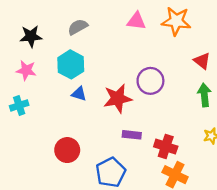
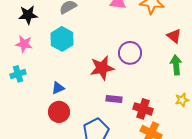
blue triangle: (79, 94) -> (58, 88), moved, turned -40

